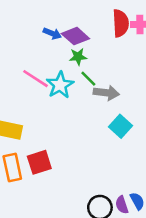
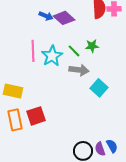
green star: (78, 57) -> (92, 46), moved
pink line: (36, 79) -> (33, 51), turned 55
gray arrow: (106, 93) -> (79, 70), moved

